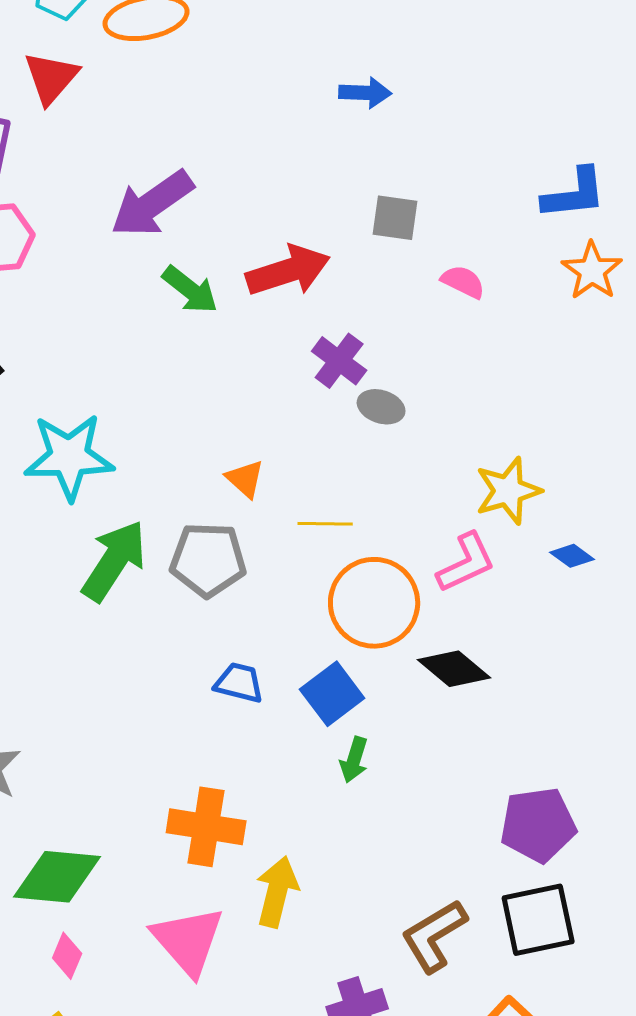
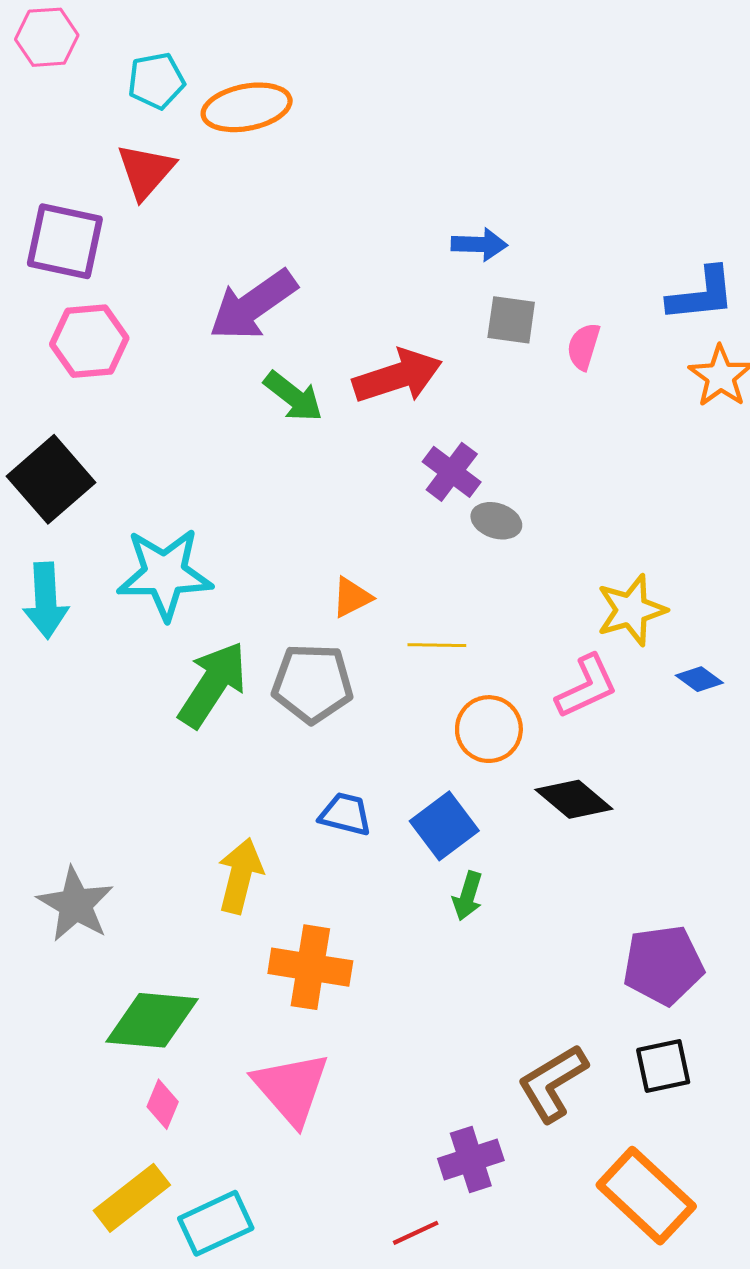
blue arrow: (365, 93) -> (479, 244), moved
pink semicircle: (463, 282) -> (583, 346), moved, turned -99
orange triangle: (245, 479) -> (352, 597), turned 51
orange circle: (374, 603) -> (489, 729), size x0.7
yellow arrow: (277, 892) -> (240, 876), moved
black square: (538, 920) -> (663, 1066), size x0.7

